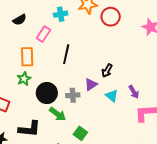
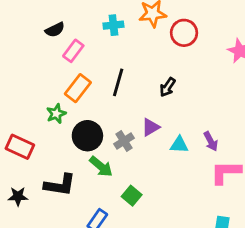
pink rectangle: (43, 34) -> (73, 51), moved
orange rectangle: (27, 57) -> (78, 88), moved, turned 36
black arrow: (107, 71) -> (168, 87), moved
gray cross: (73, 95) -> (124, 141), turned -32
cyan triangle: (112, 96) -> (179, 145), turned -40

